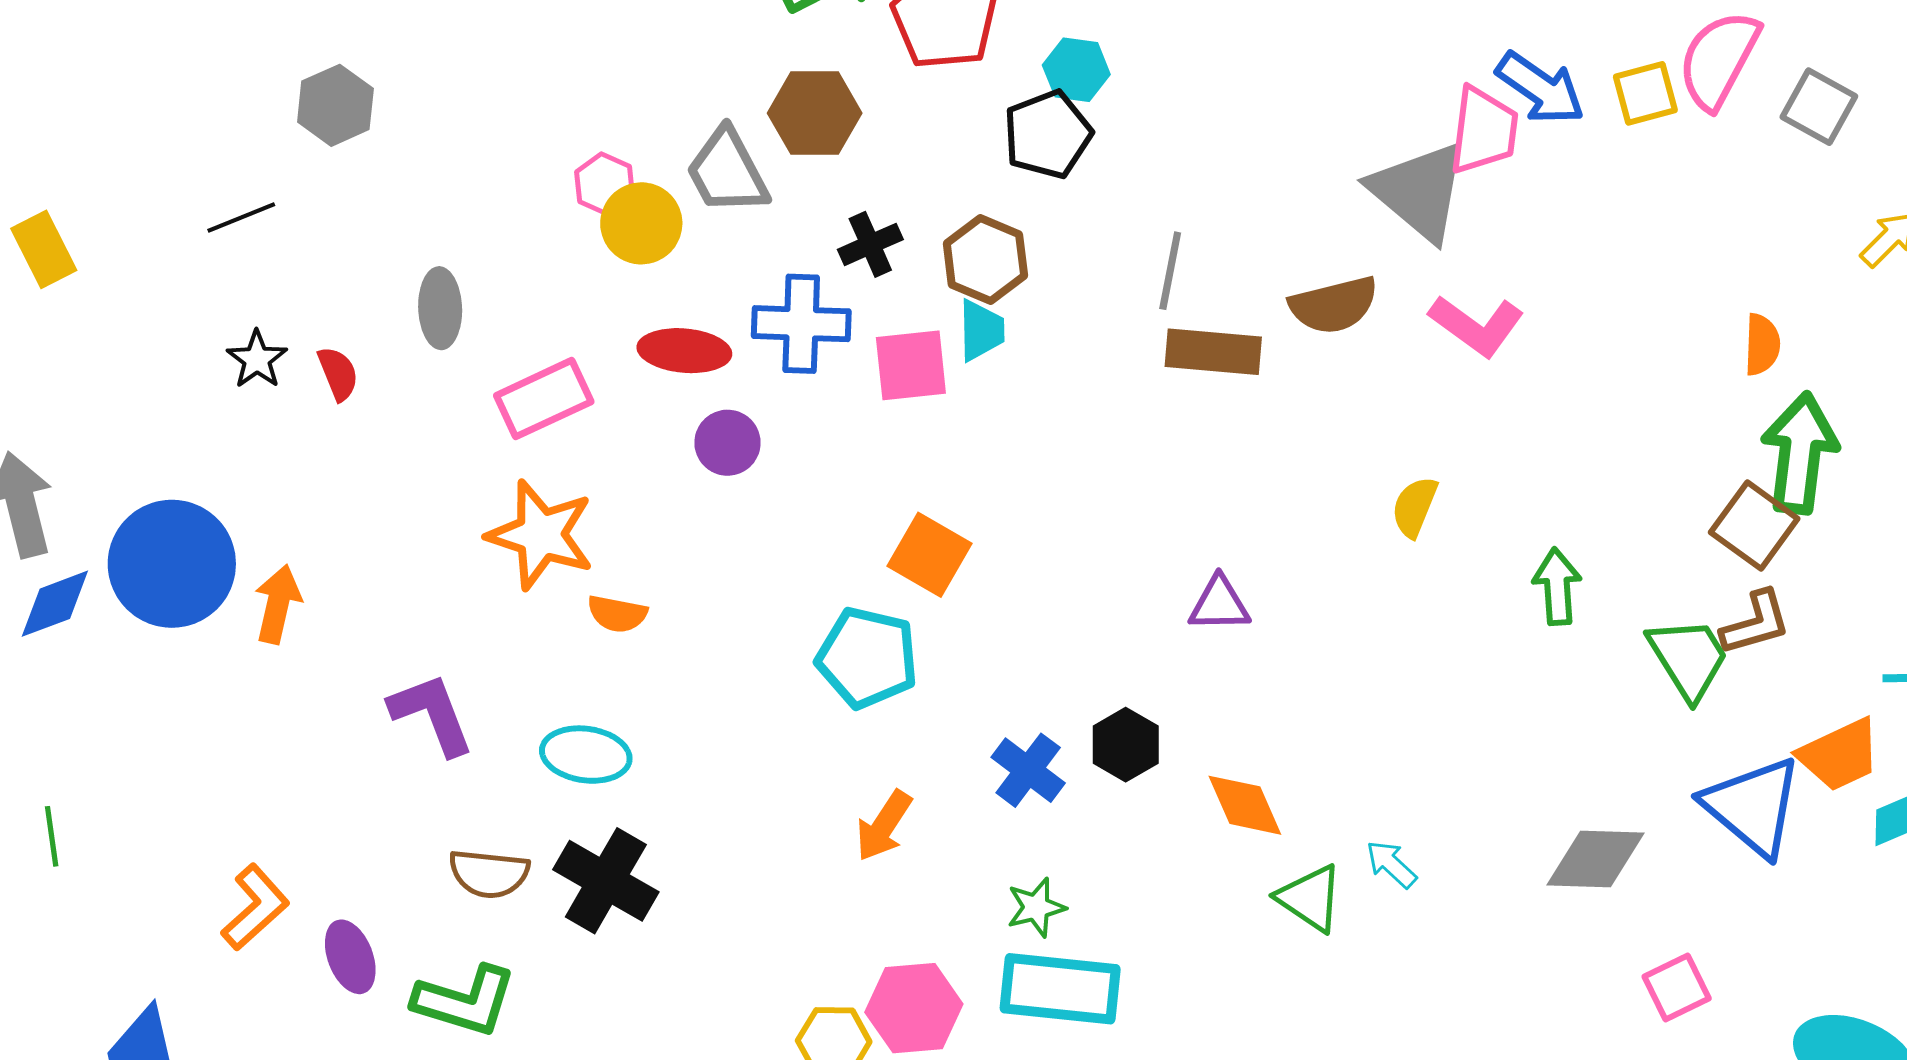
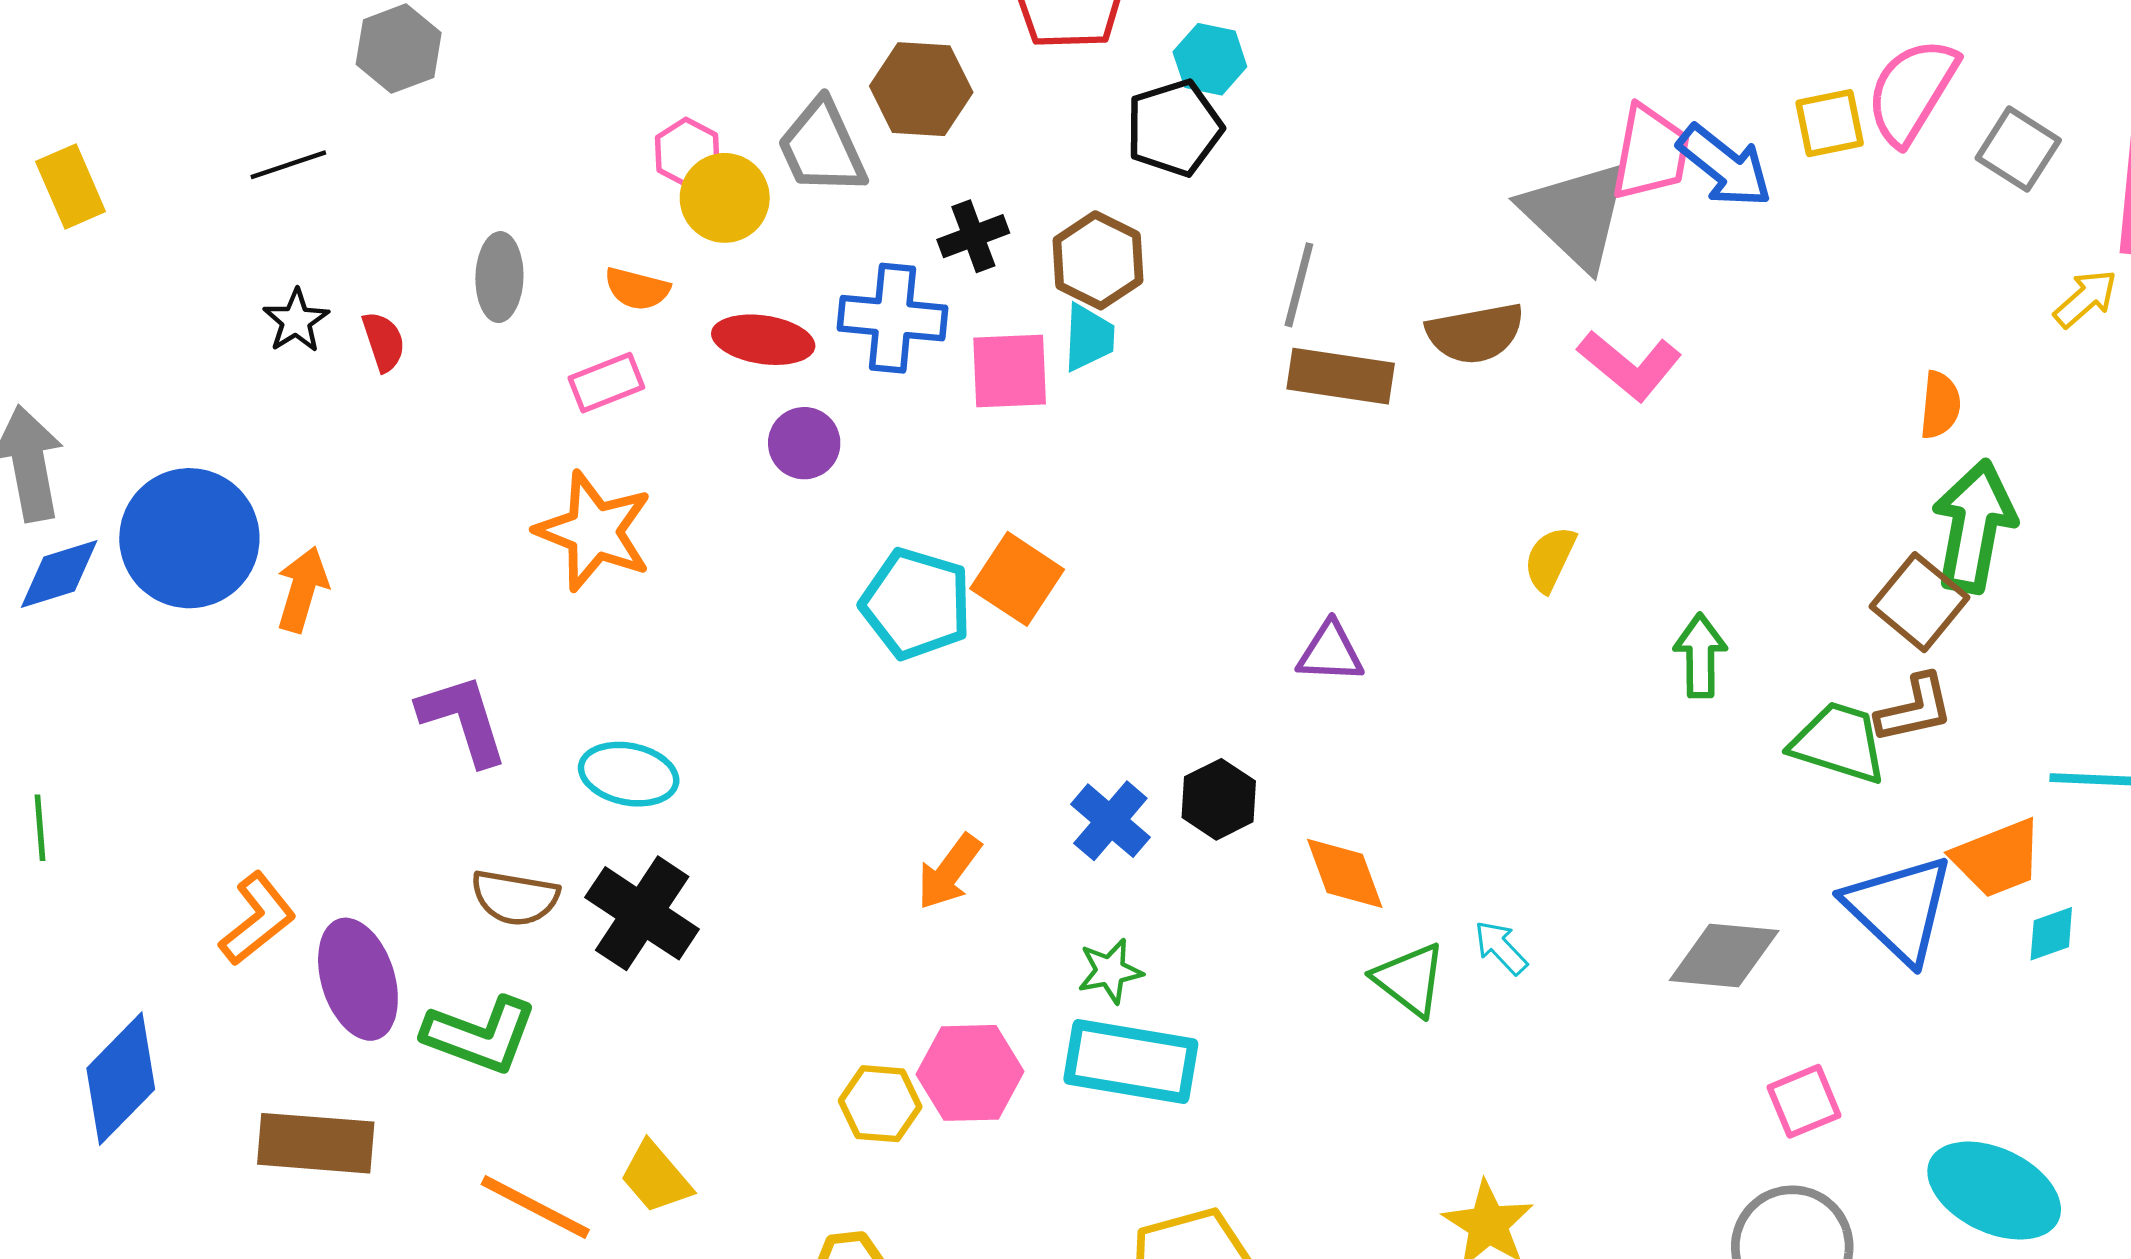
blue arrow: (1540, 88) -> (1725, 166), moved
pink rectangle: (544, 399) -> (606, 383), size x0.7
orange semicircle: (617, 614) -> (637, 289), moved
cyan pentagon: (867, 658) -> (916, 604), moved
green trapezoid: (1688, 658) -> (1839, 743), turned -44
purple ellipse: (350, 957) -> (358, 979), size x1.5

